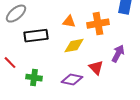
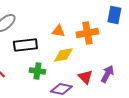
purple arrow: (118, 54) -> (107, 74), moved
green cross: (34, 78) -> (37, 71), moved

